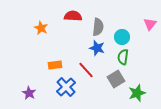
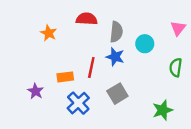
green semicircle: (123, 57) -> (176, 67), moved
red line: (86, 70) -> (91, 67), moved, turned 54
gray square: (116, 79) -> (117, 94), moved
purple star: (29, 93) -> (36, 91), moved

